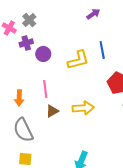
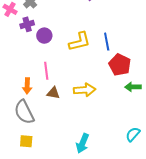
blue line: (102, 50) -> (107, 42), moved
orange arrow: (19, 98) -> (27, 86), moved
brown triangle: (52, 111) -> (53, 93), turned 40

